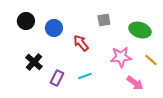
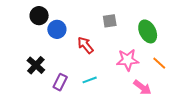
black circle: (26, 21) -> (39, 16), moved
green ellipse: (140, 30) -> (148, 31), turned 45

